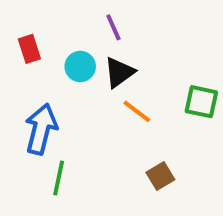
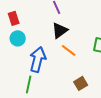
cyan circle: (80, 66) -> (18, 38), moved
blue arrow: (41, 129) -> (38, 59), moved

